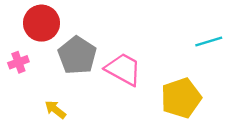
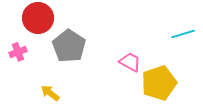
pink trapezoid: (123, 69) -> (130, 62), moved, size x0.7

